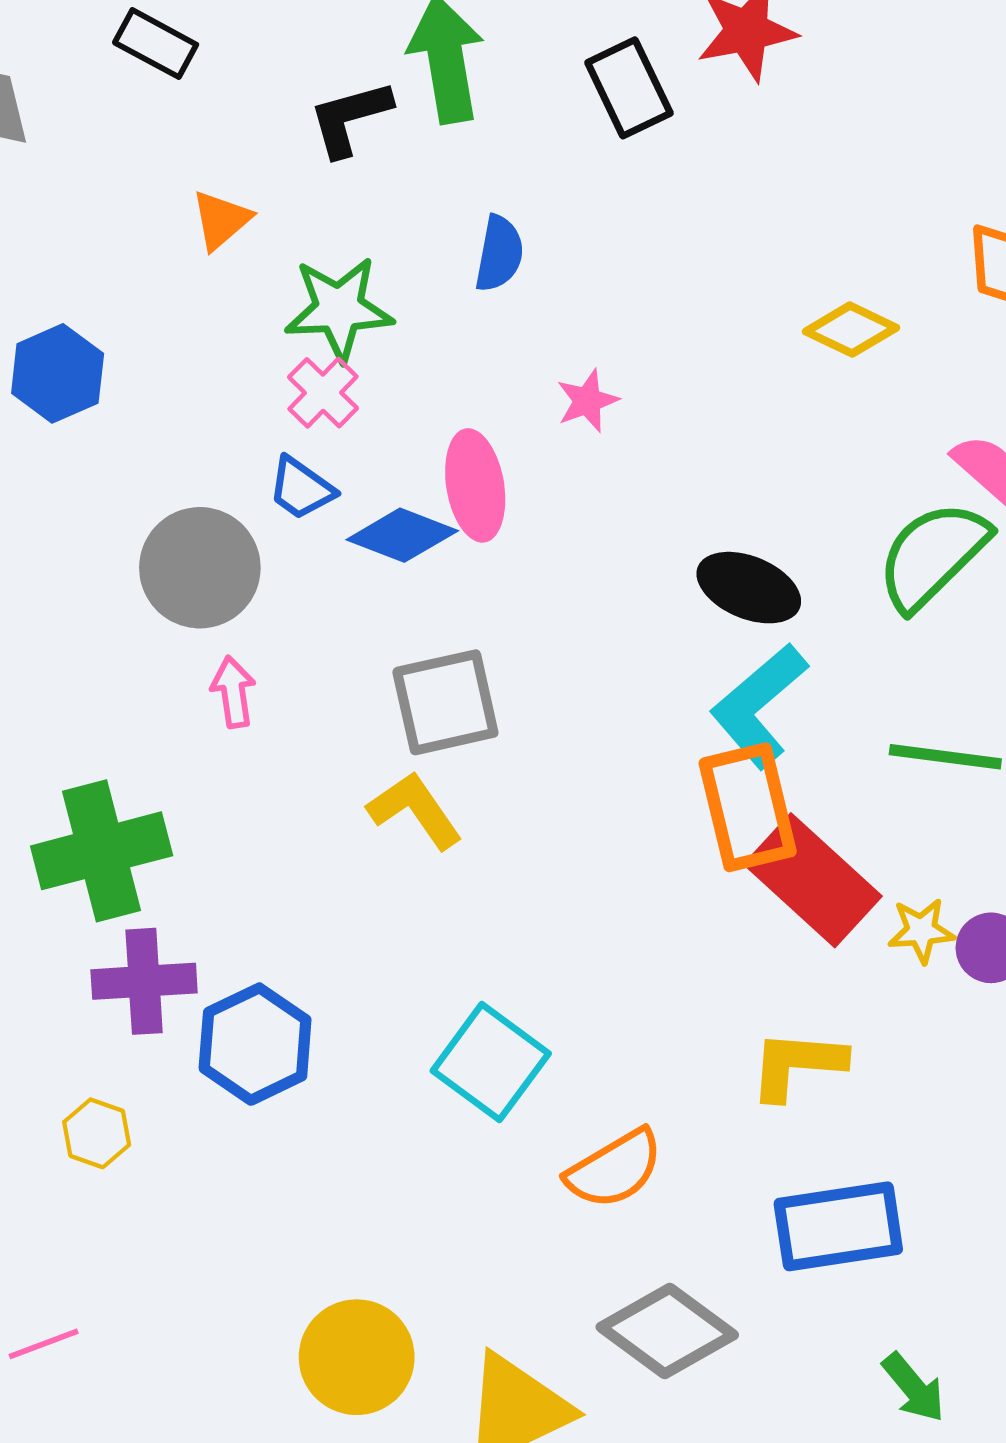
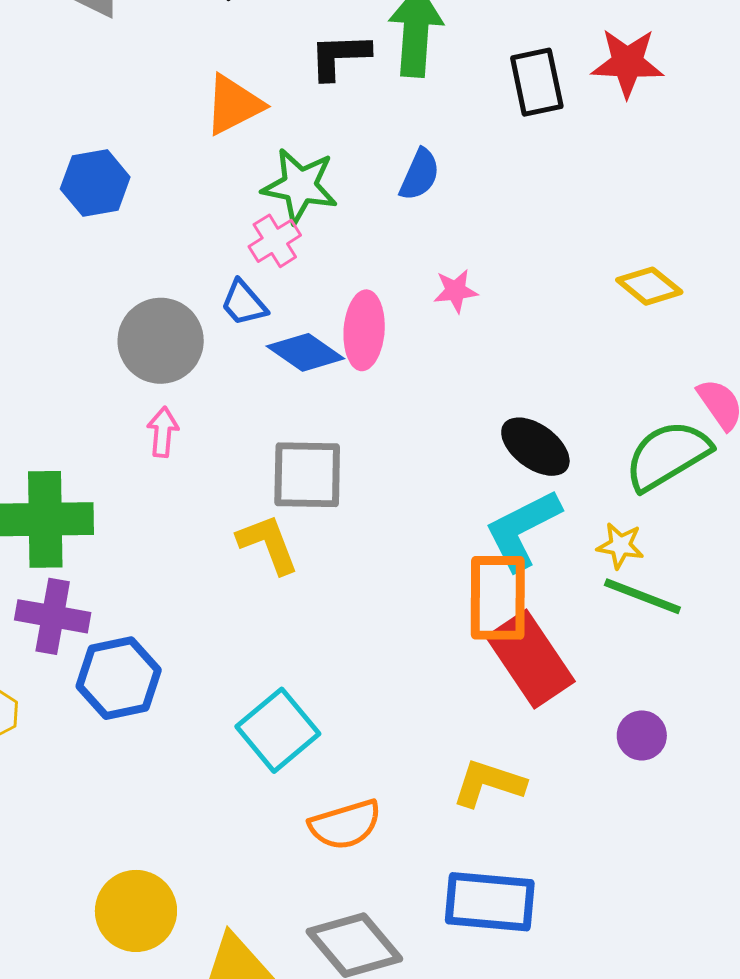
orange triangle: (221, 220) -> (234, 105), size x1.4
yellow star: (921, 931) -> (620, 546), moved

